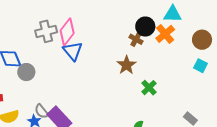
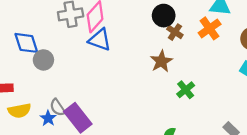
black circle: (145, 27) -> (164, 16), moved
blue triangle: (73, 51) -> (100, 40), turned -35

